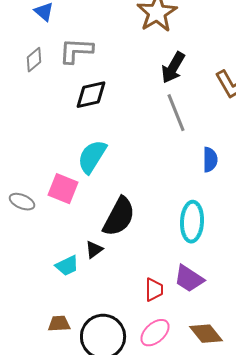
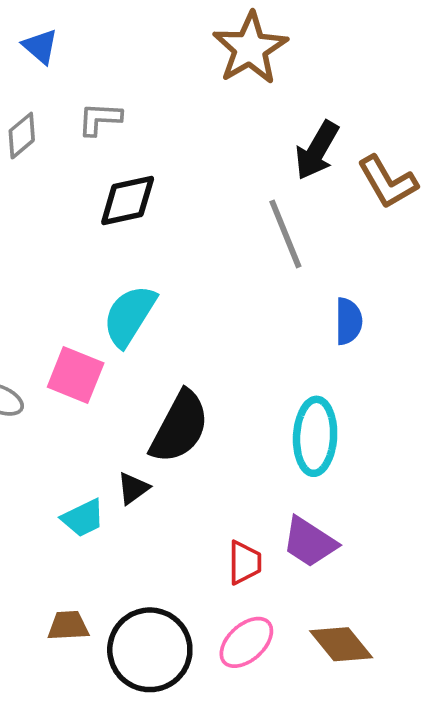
gray L-shape: (76, 51) -> (100, 119), size x0.7
black arrow: (173, 68) -> (317, 150), moved

